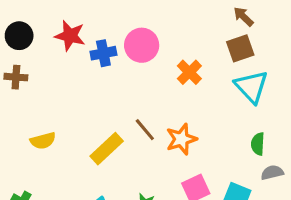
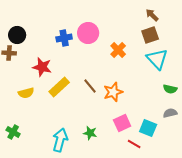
black circle: (19, 36) -> (17, 35), moved
red star: (70, 36) -> (42, 67), moved
green semicircle: (258, 144) -> (170, 89), moved, turned -80
yellow rectangle: (107, 149) -> (59, 87), moved

